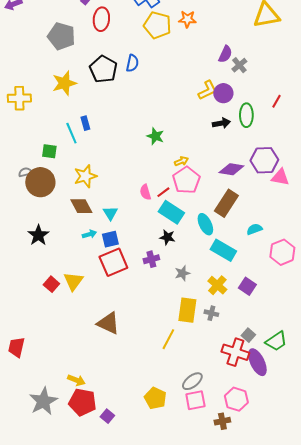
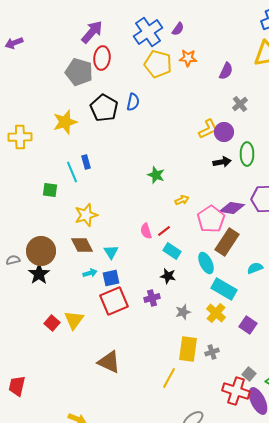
gray pentagon: (61, 36) -> (79, 72), moved
purple semicircle: (225, 54) -> (226, 71), moved
gray semicircle: (25, 172) -> (13, 260), moved
pink pentagon: (186, 180) -> (211, 219), moved
brown circle: (40, 182) -> (41, 251), moved
cyan rectangle: (171, 212) -> (172, 251), size x0.7
yellow cross: (217, 285) -> (216, 313), moved
gray cross: (211, 313) -> (212, 352), turned -32

